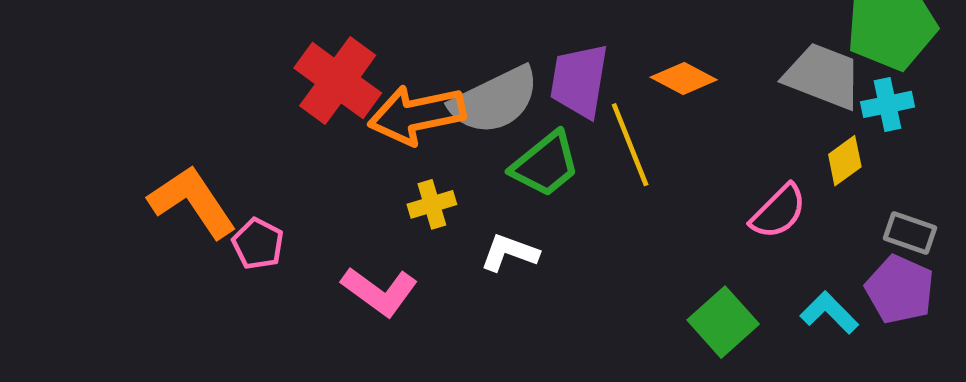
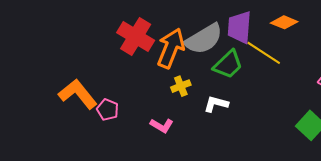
orange arrow: (417, 115) -> (171, 48), turned 129
yellow line: (630, 145) -> (264, 53), turned -30
pink L-shape: (380, 291) -> (162, 125), size x0.7

